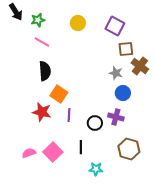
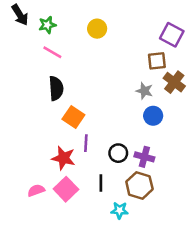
purple square: (115, 26) -> (172, 35), moved
red star: (42, 112) -> (63, 158), moved
purple cross: (116, 117) -> (144, 157), moved
brown hexagon: (129, 149) -> (139, 185), moved

